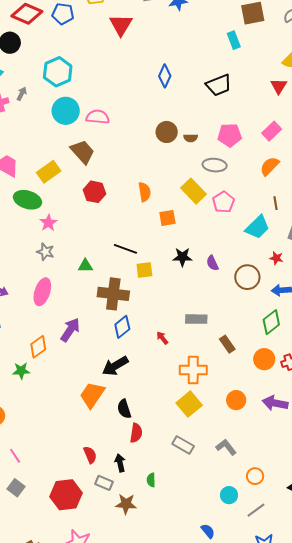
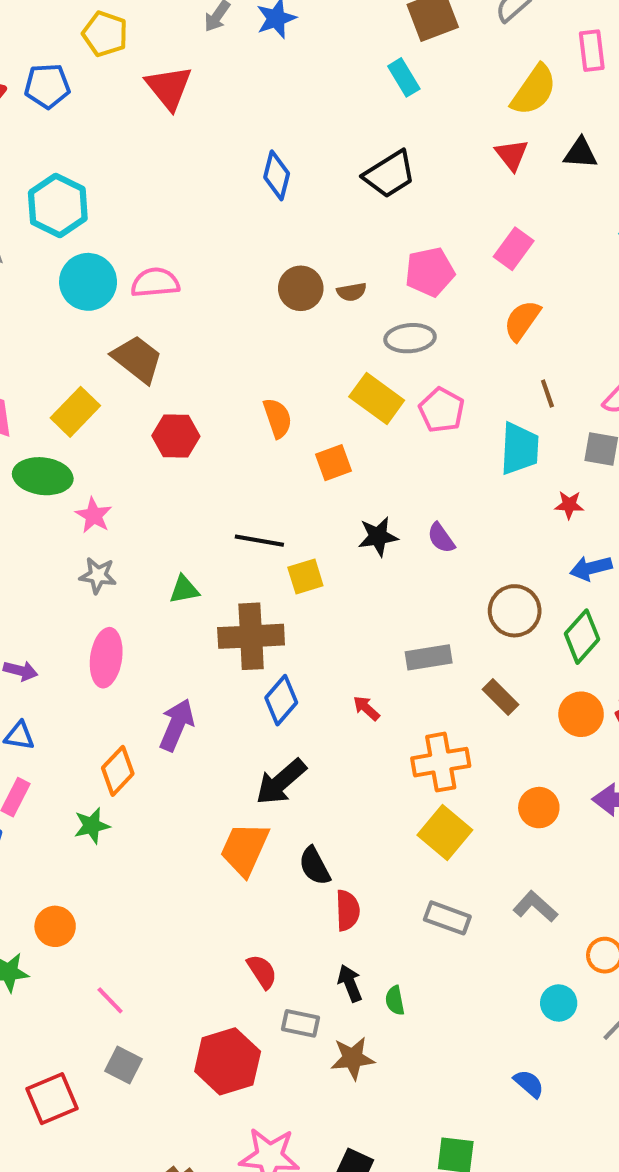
cyan trapezoid: (257, 227) -> (520, 449), turned -32
brown circle: (247, 277) -> (515, 611), moved
black arrow: (120, 463) -> (350, 983), moved

